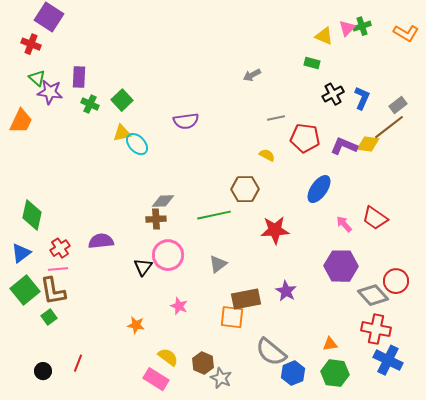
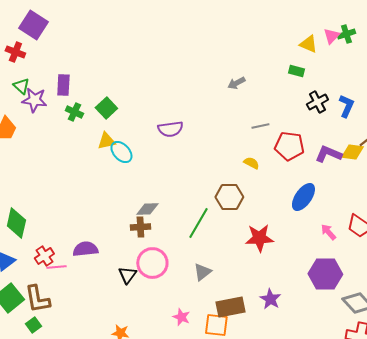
green line: (214, 215) -> (198, 223), turned -48
pink line: (58, 269) -> (56, 267), moved
pink star: (179, 306) -> (181, 317), moved

